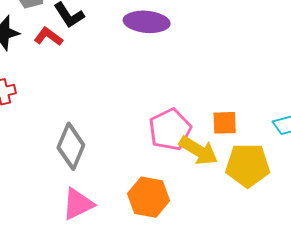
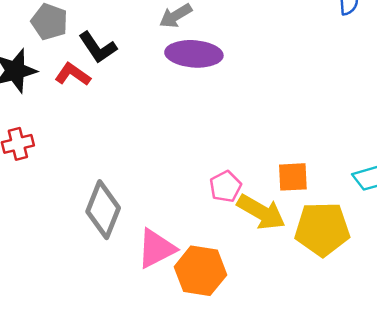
pink pentagon: (170, 130) -> (225, 187), size x0.6
pink triangle: (78, 204) -> (156, 249), moved

